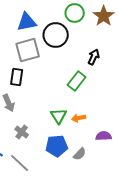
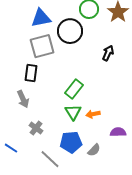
green rectangle: (77, 81) -> (74, 89), moved
gray line: (20, 163) -> (50, 159), moved

